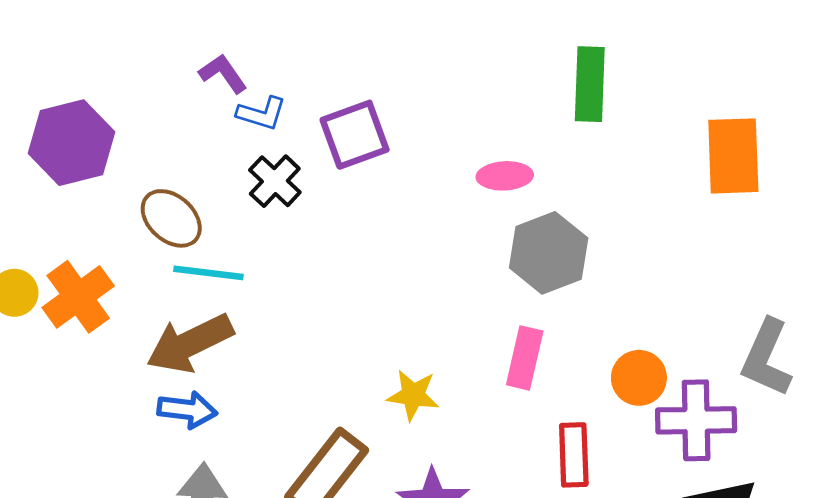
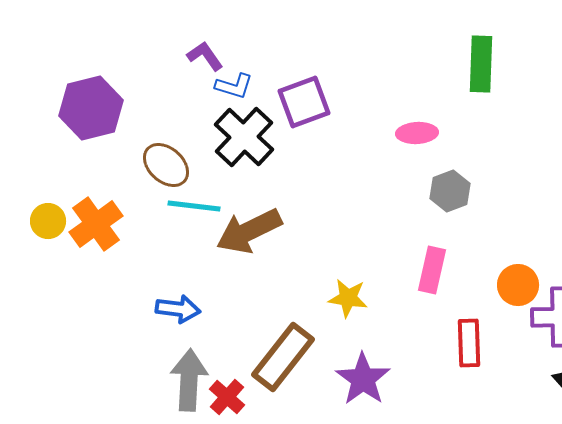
black cross: (275, 181) -> (244, 137), size x1.5
gray hexagon: (549, 253) -> (450, 191), size x0.7
brown arrow: (190, 343) -> (249, 231), moved

